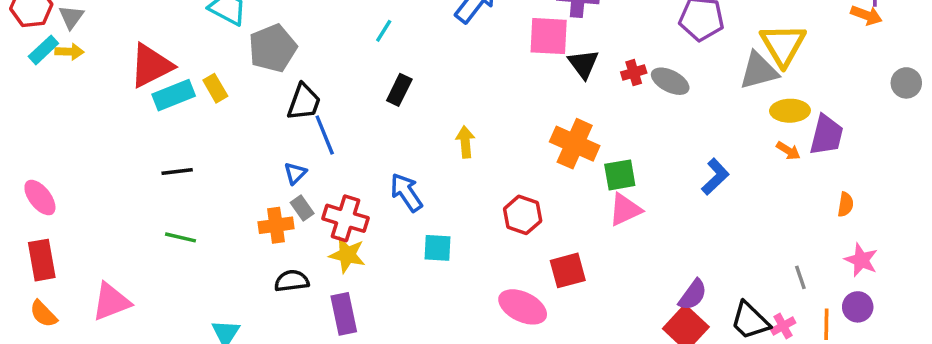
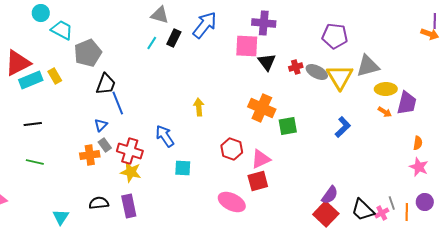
yellow triangle: (783, 45) -> (340, 77), moved
black rectangle: (399, 90) -> (174, 38), moved
pink triangle: (625, 210) -> (261, 159), moved
pink star: (861, 260) -> (419, 167), moved
gray line: (800, 277) -> (392, 203), moved
black semicircle: (292, 281) -> (99, 203), moved

